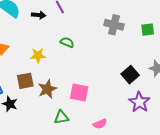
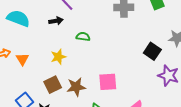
black arrow: (39, 15) -> (56, 21), moved
brown star: (47, 89) -> (76, 87), turned 30

